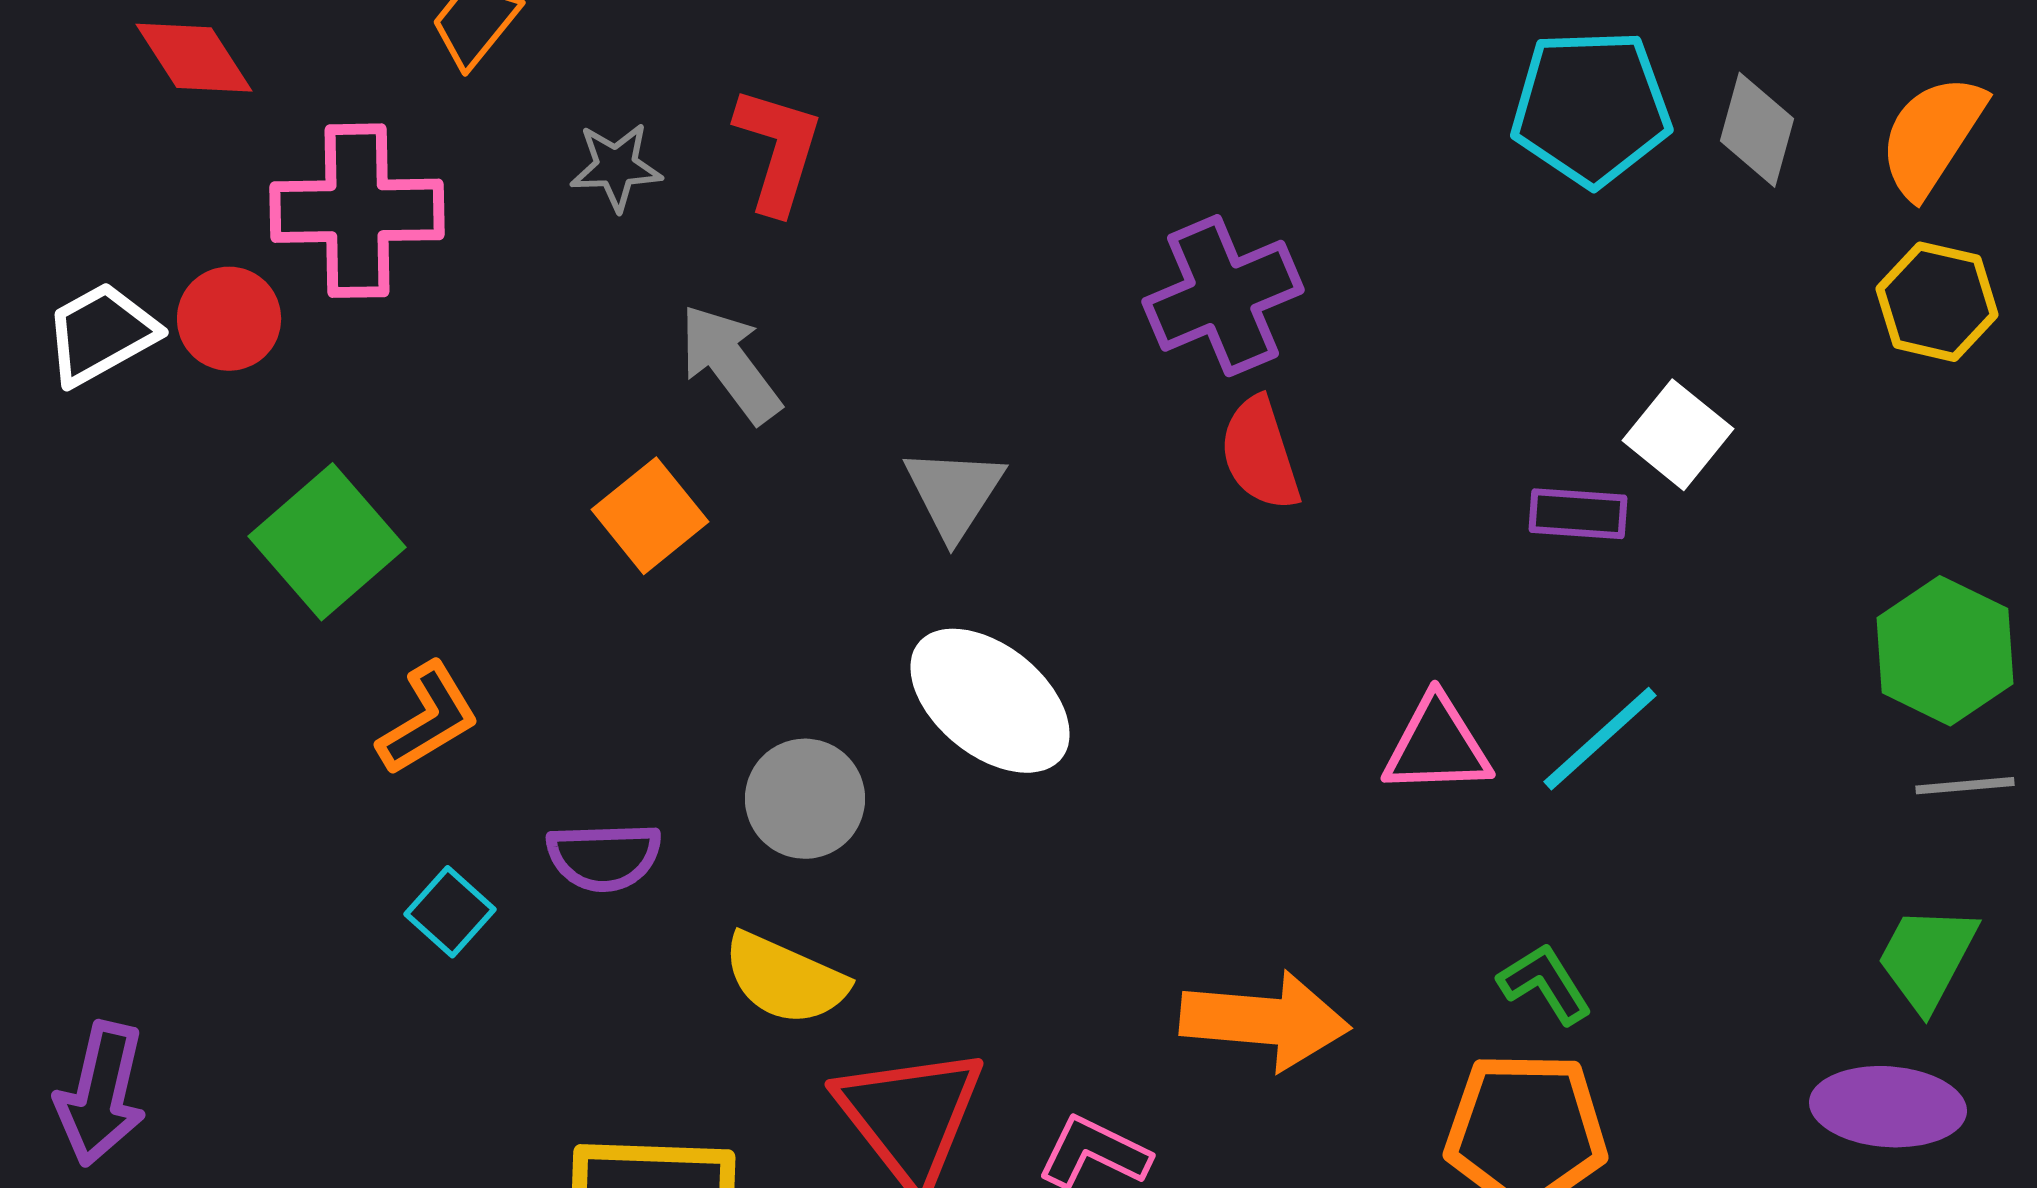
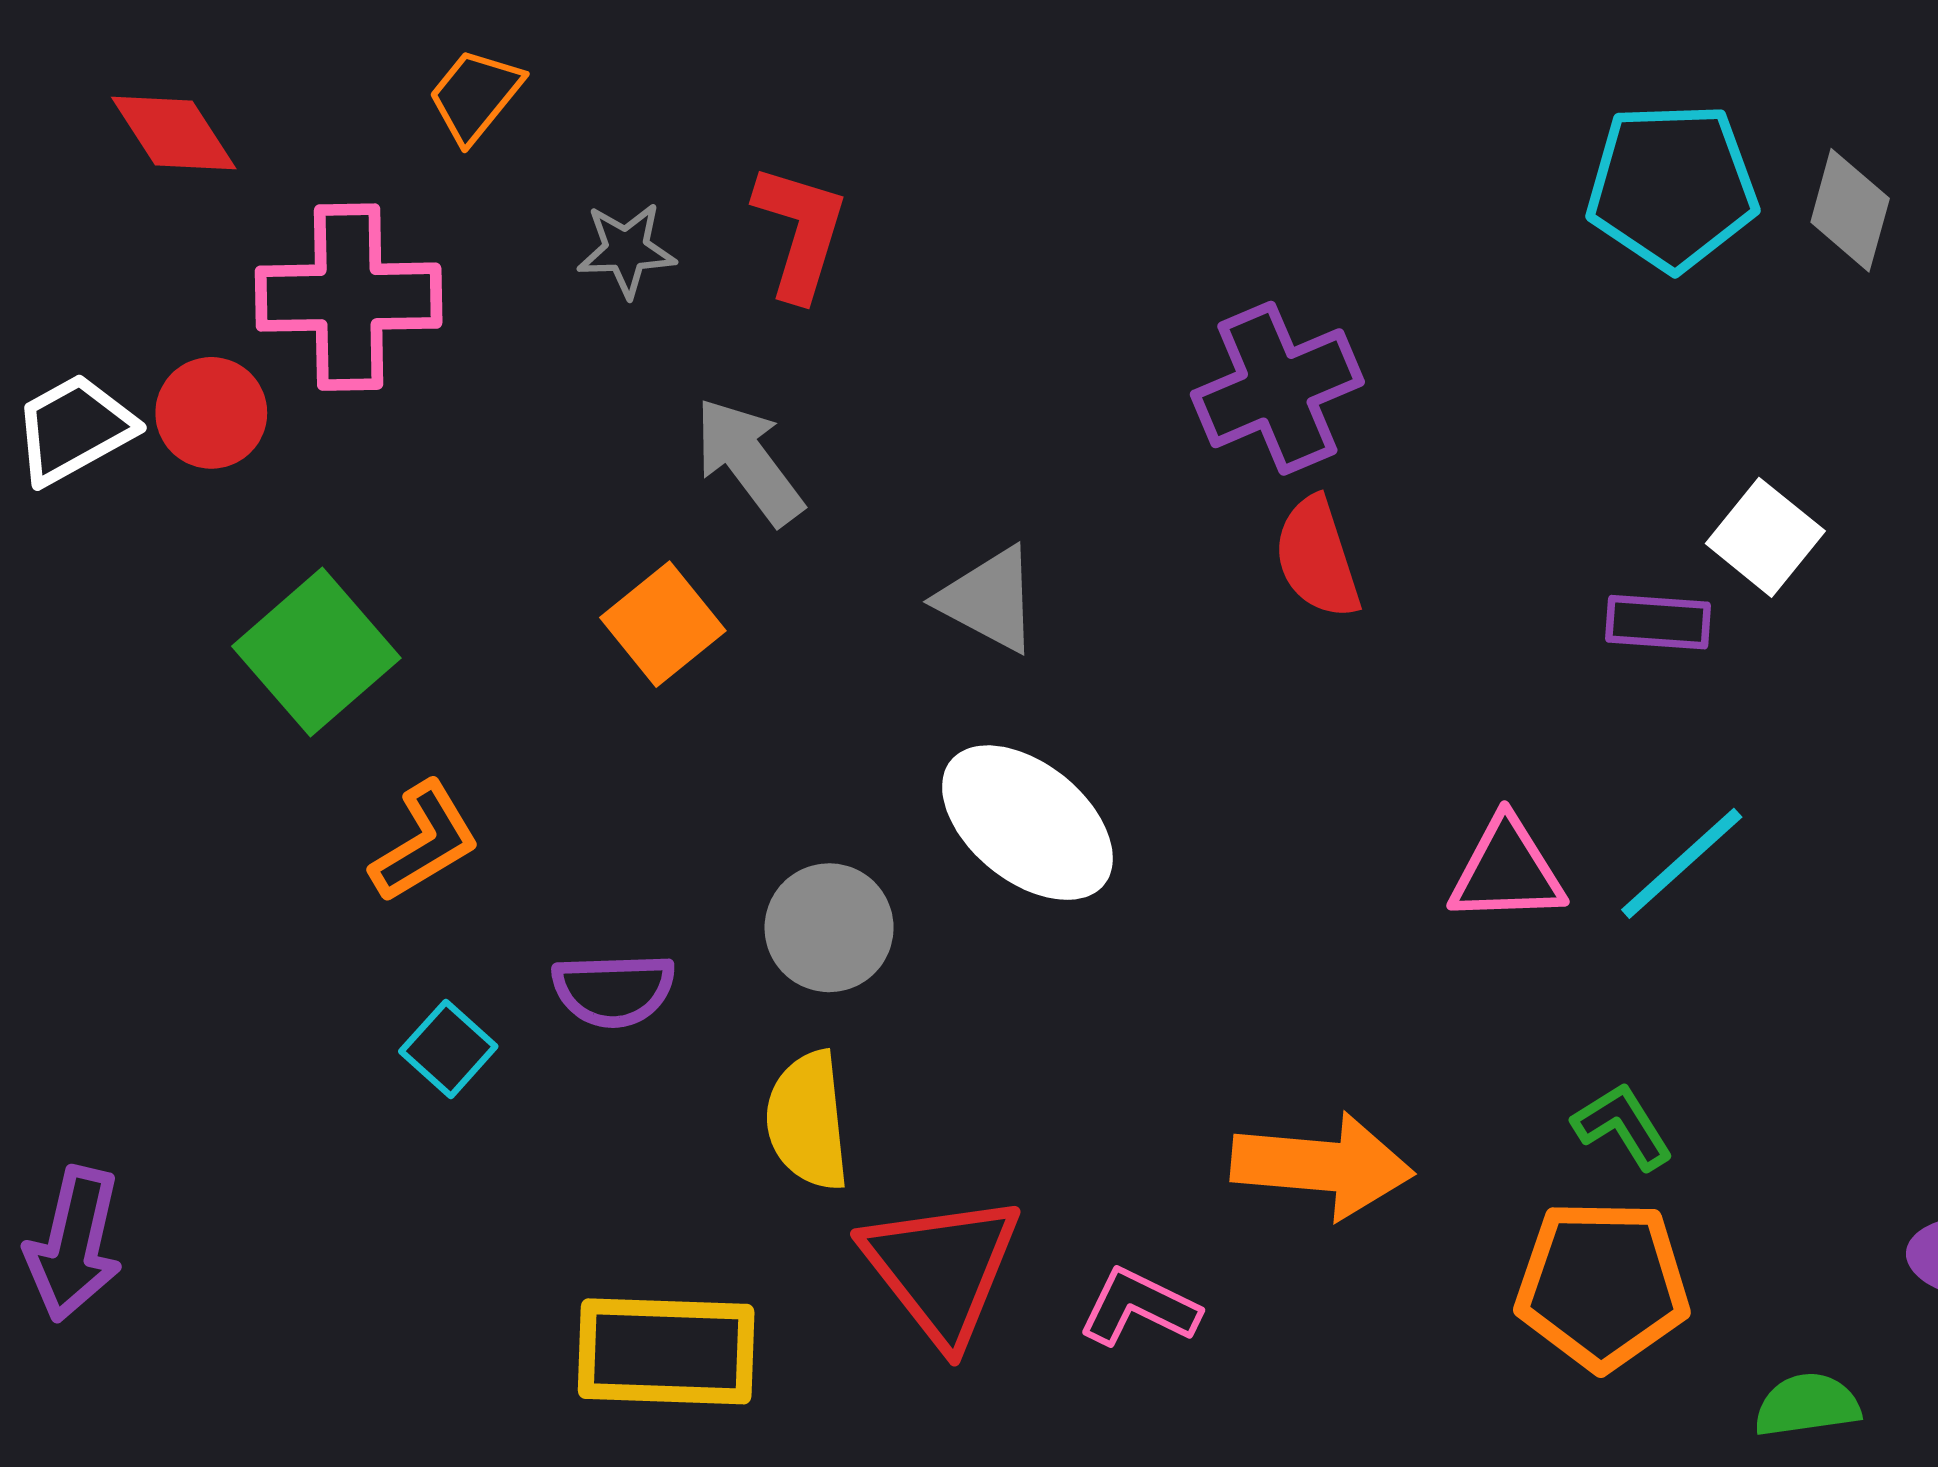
gray triangle: (954, 493) -> (989, 600), turned -35
yellow semicircle: (785, 979) -> (808, 1121), turned 60

